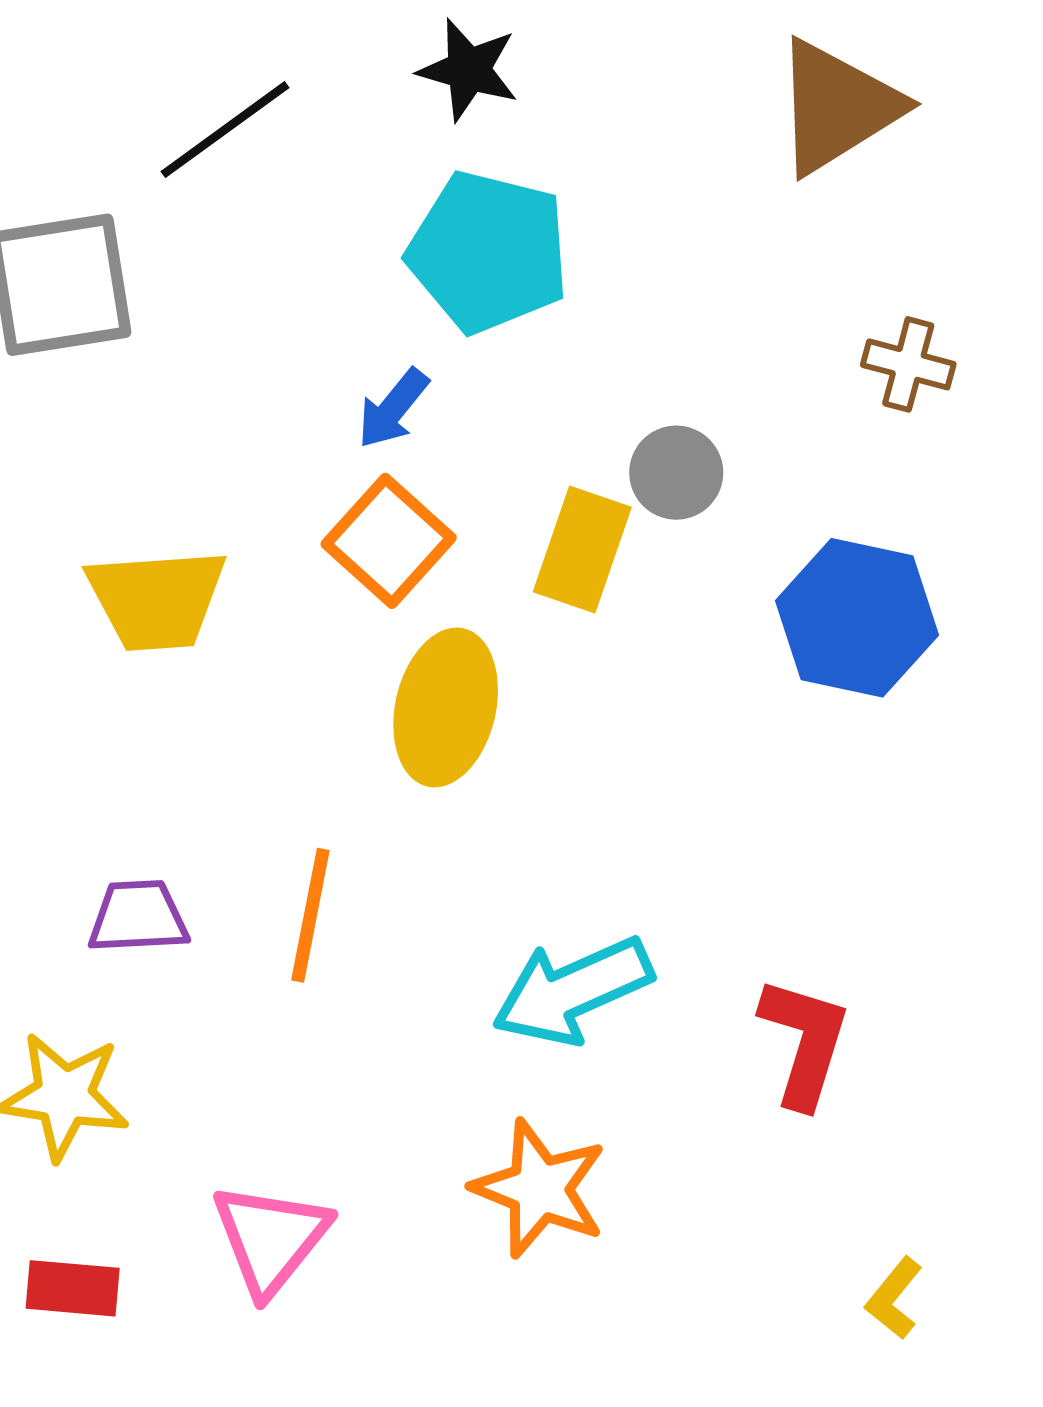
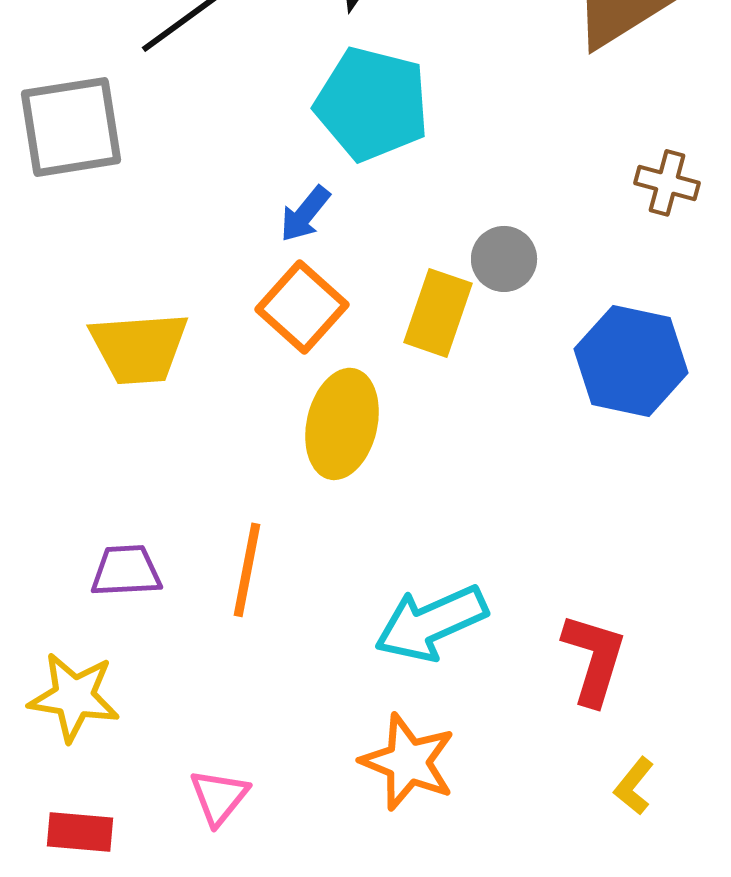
pink triangle: (271, 1238) -> (219, 797), size x0.7
yellow L-shape: (894, 1298) -> (634, 786), moved

